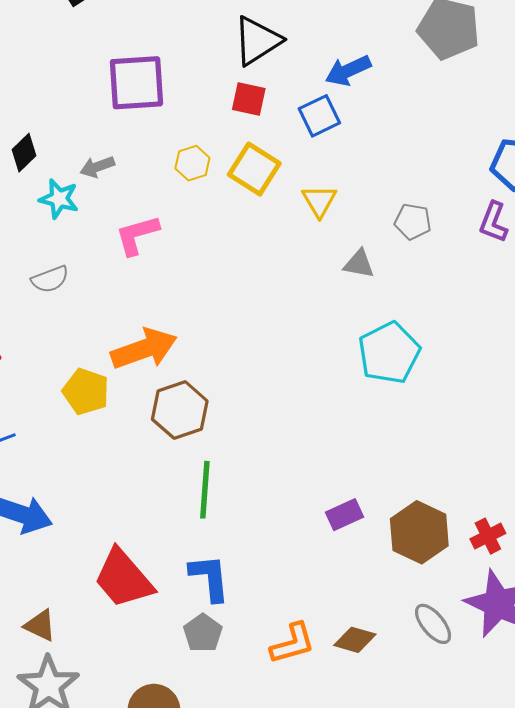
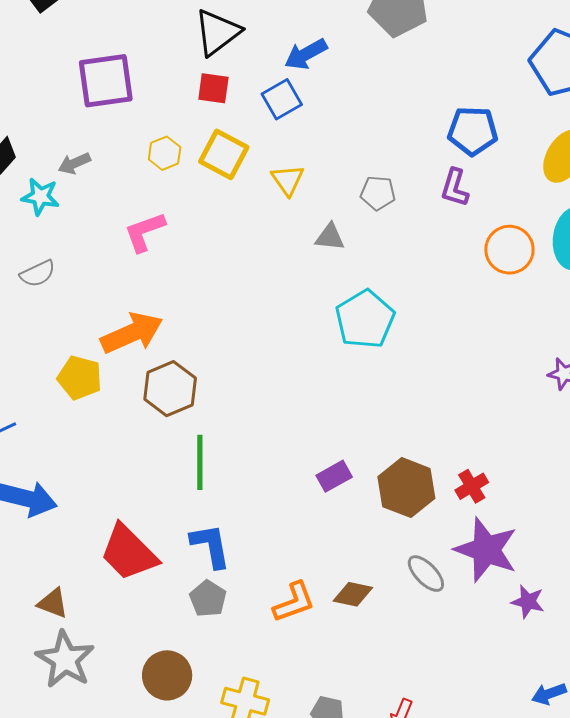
pink L-shape: (137, 235) -> (145, 232), moved

